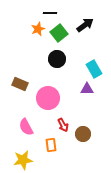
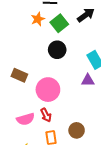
red arrow: (63, 125) -> (46, 115), moved
pink semicircle: (26, 127) -> (26, 119), turned -78
brown circle: (83, 134) -> (77, 130), moved

